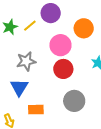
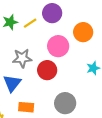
red circle: (63, 69) -> (47, 70), moved

